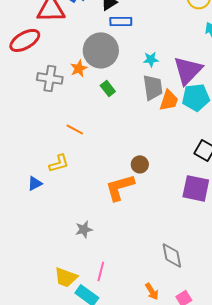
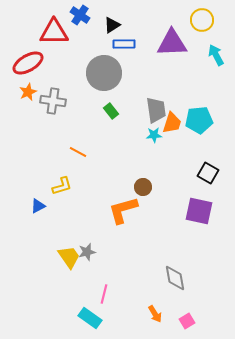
cyan star: (151, 59) -> (154, 135), moved
orange star: (79, 68) -> (28, 92), moved
purple triangle: (188, 70) -> (172, 43), moved, turned 44
yellow trapezoid: (66, 277) -> (69, 257), moved, turned -145

